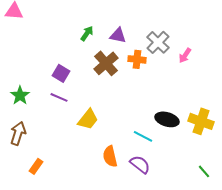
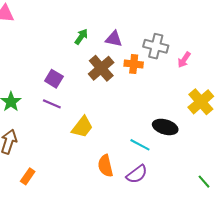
gray cross: (158, 42) -> (156, 46), turned -30
yellow cross: (201, 121) -> (201, 102), moved, turned 30
purple semicircle: (140, 164) -> (137, 174), turned 105

